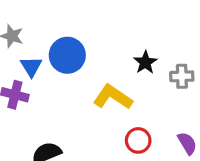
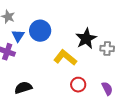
black star: (145, 62) -> (86, 39), size x1.5

